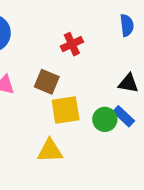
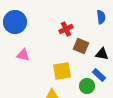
brown square: (47, 82) -> (81, 46), moved
green circle: (105, 119) -> (87, 86), moved

